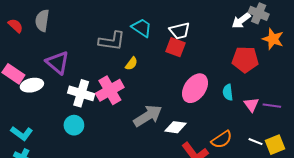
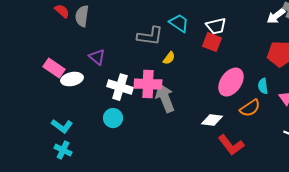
red semicircle: (15, 26) -> (62, 11), moved
purple triangle: (58, 63) -> (97, 57), size x0.7
pink cross: (110, 90) -> (148, 84), turned 32
gray arrow: (148, 116) -> (165, 98), moved, turned -80
orange semicircle: (222, 139) -> (250, 108), moved

